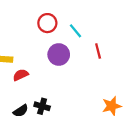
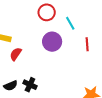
red semicircle: (21, 75) -> (16, 54), turned -40

